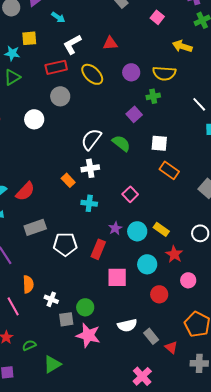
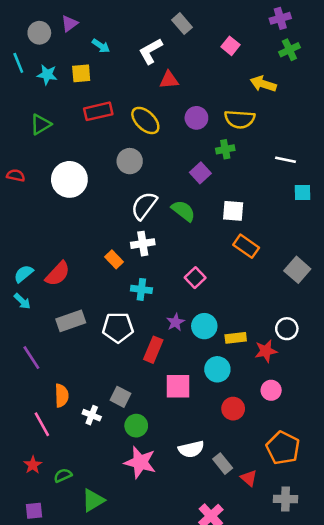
yellow square: (29, 38) -> (81, 73), moved
white L-shape: (72, 44) -> (151, 51), moved
cyan star: (12, 53) -> (47, 75), moved
gray circle: (60, 96) -> (130, 161), moved
white line: (199, 104) -> (285, 160), turned -35
white circle: (34, 119) -> (69, 179), size x1.4
yellow rectangle: (161, 229) -> (236, 338), moved, turned -42
white pentagon: (65, 244) -> (118, 327), moved
red star: (174, 254) -> (266, 351), moved, turned 30
gray square: (66, 319) -> (120, 397), moved, turned 35

